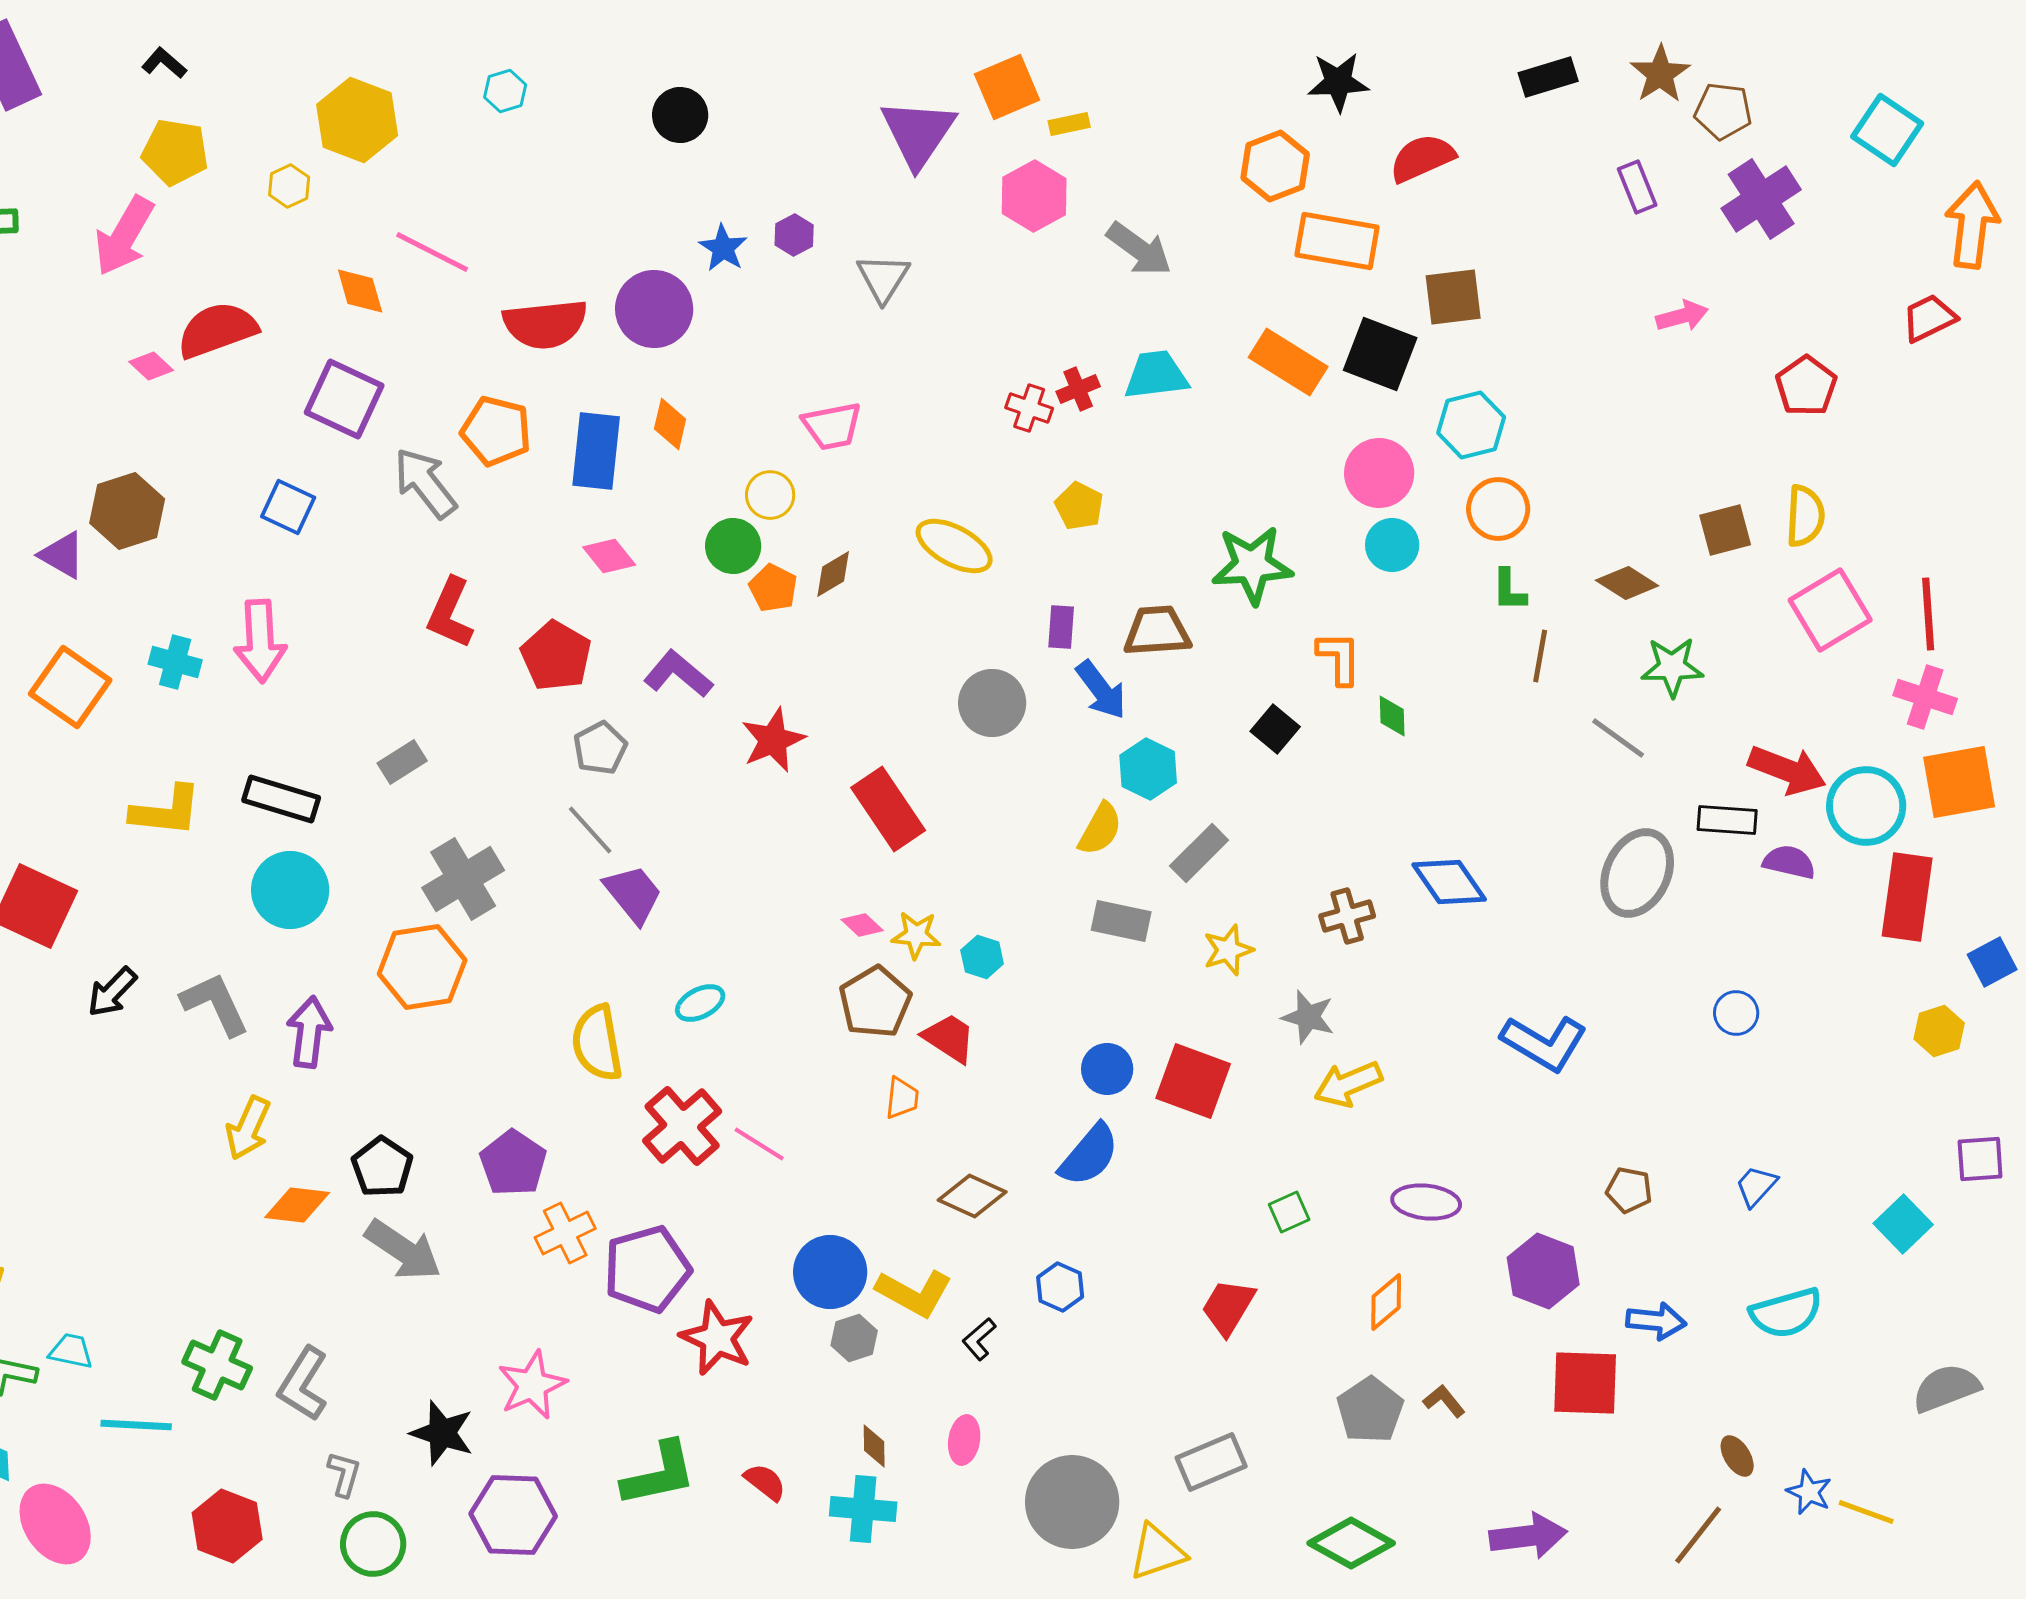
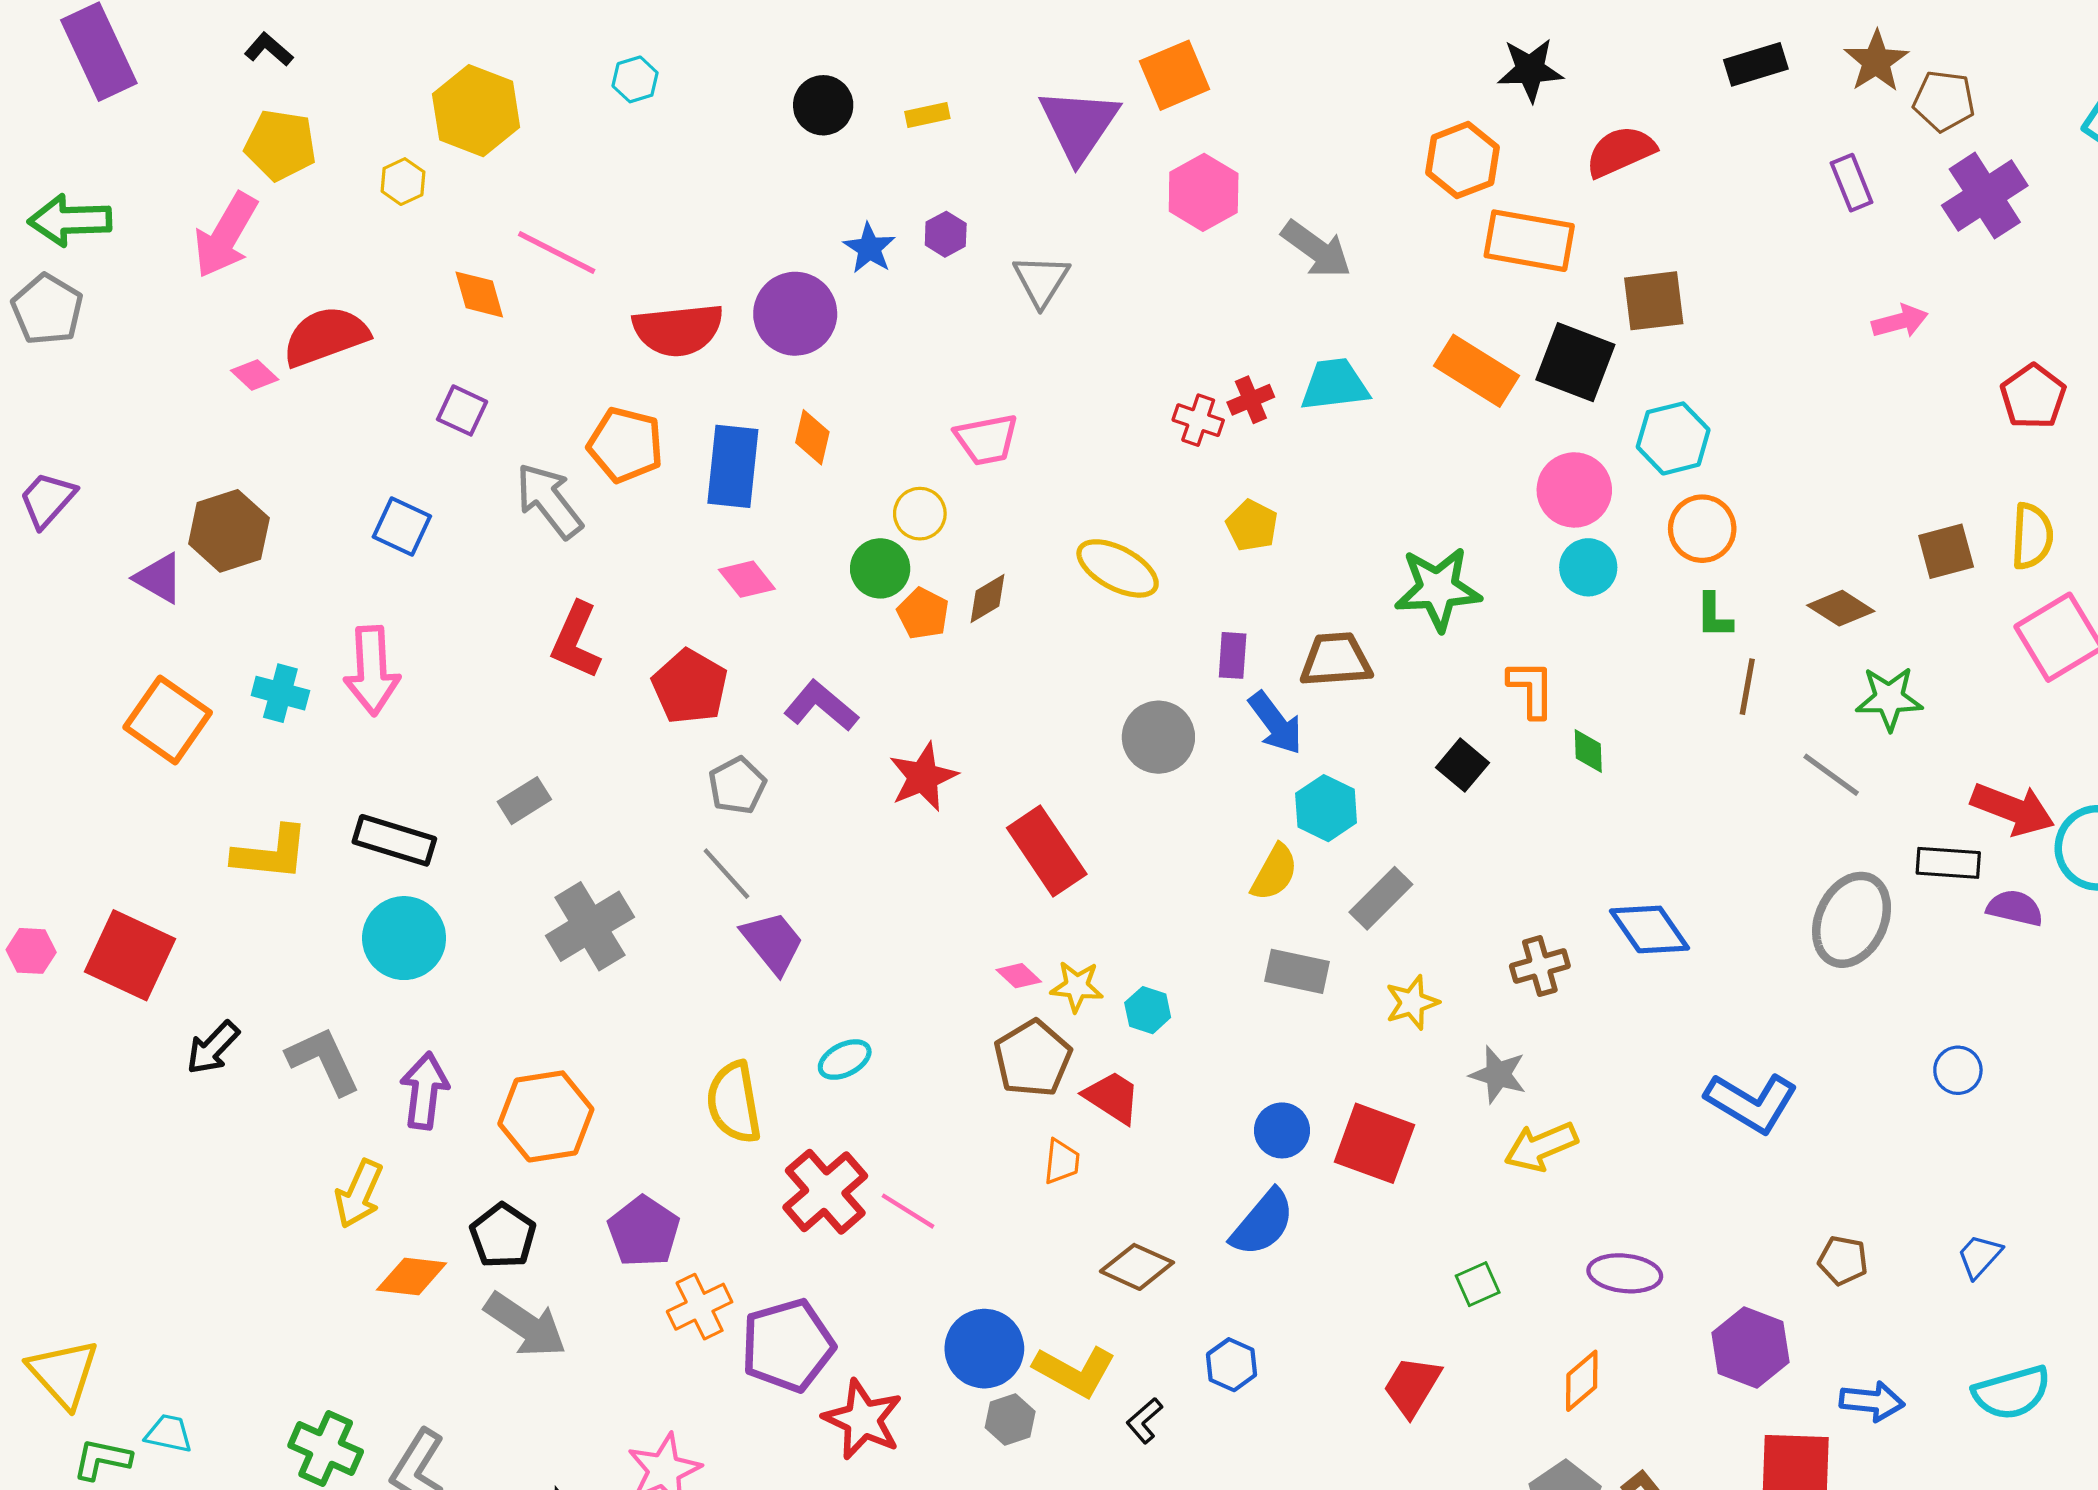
yellow rectangle: (1069, 124) -> (927, 115), moved
purple square: (344, 399) -> (462, 410), size x0.6
orange hexagon: (422, 967) -> (546, 1116), moved

